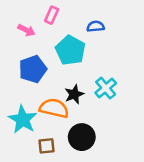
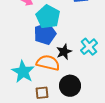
cyan pentagon: (70, 50) -> (48, 17), moved
blue pentagon: (33, 69) -> (45, 34), moved

